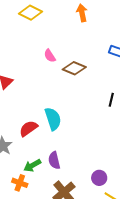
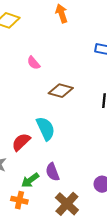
brown diamond: (74, 68) -> (61, 91), moved

